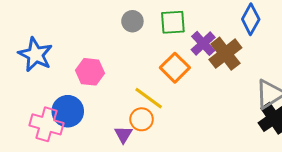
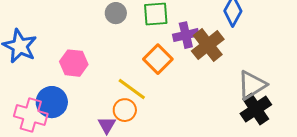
purple cross: (203, 43) -> (186, 35), turned 30

